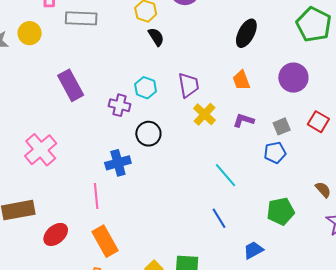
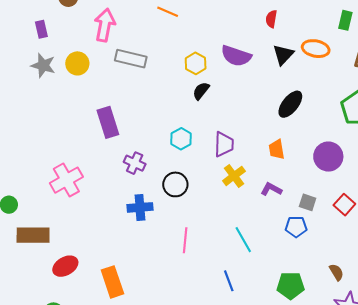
black semicircle: (156, 37) -> (201, 91), turned -120
purple cross: (120, 105) -> (135, 163), moved
gray square: (282, 126) -> (308, 202), turned 30
pink line: (96, 196) -> (185, 240), moved

